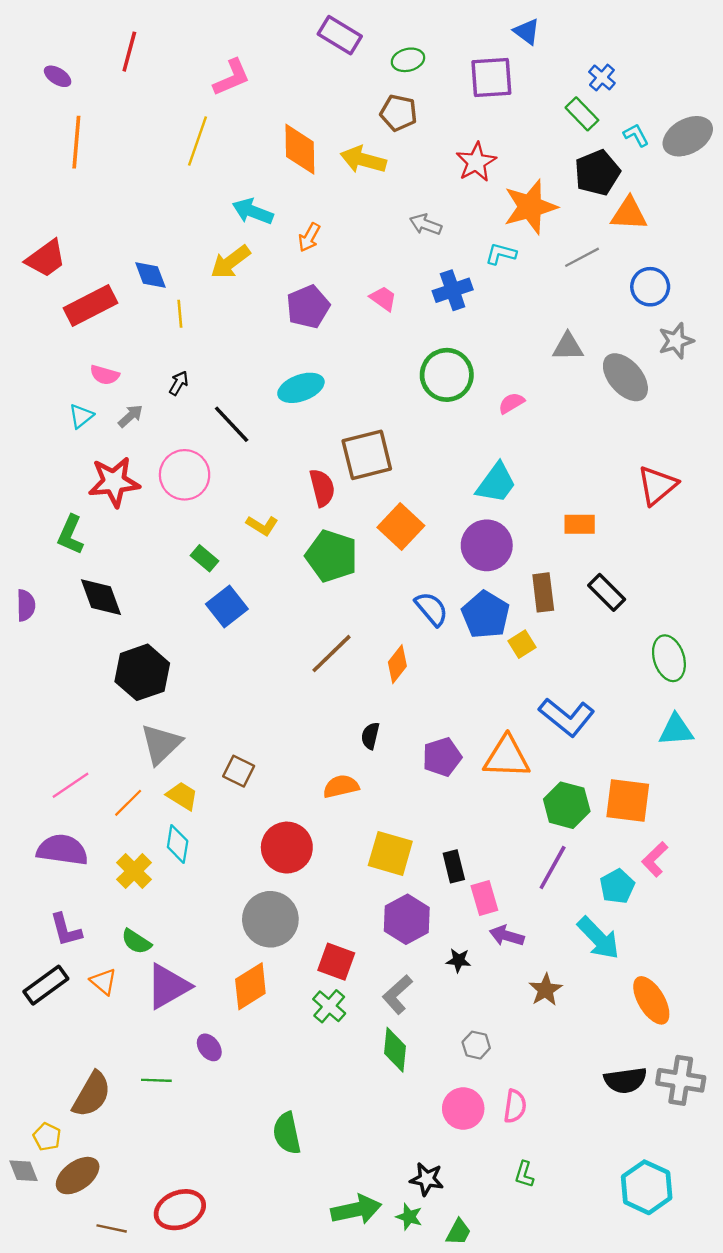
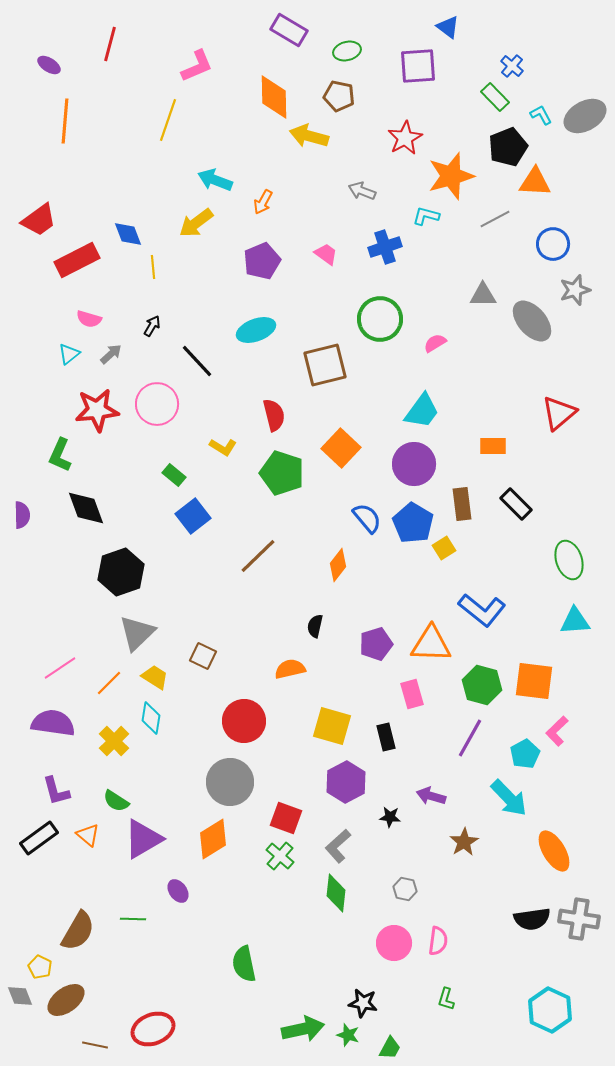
orange diamond: (300, 149) -> (274, 97), moved
brown square: (367, 455) -> (325, 365), moved
brown line: (332, 654) -> (258, 556), moved
pink rectangle: (484, 898) -> (412, 694), moved

